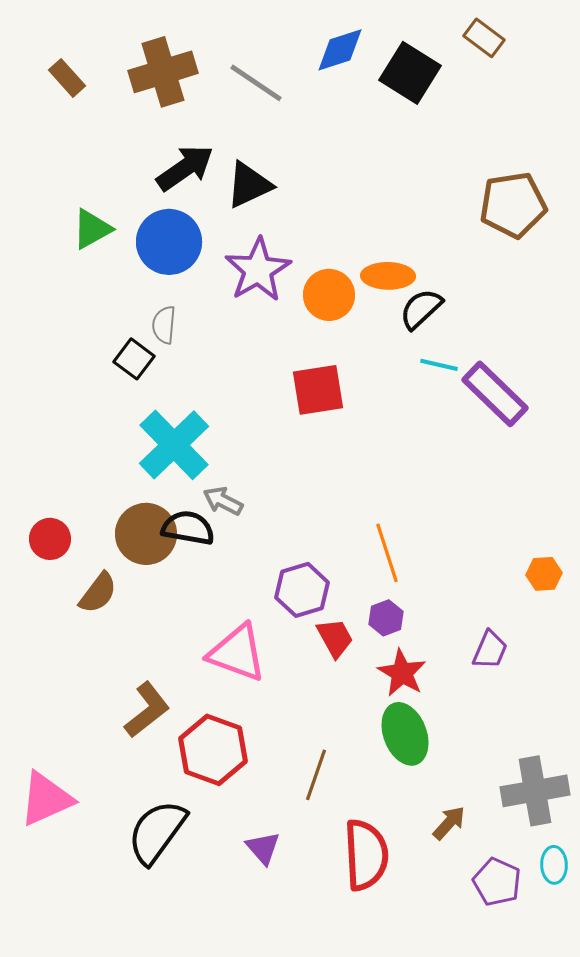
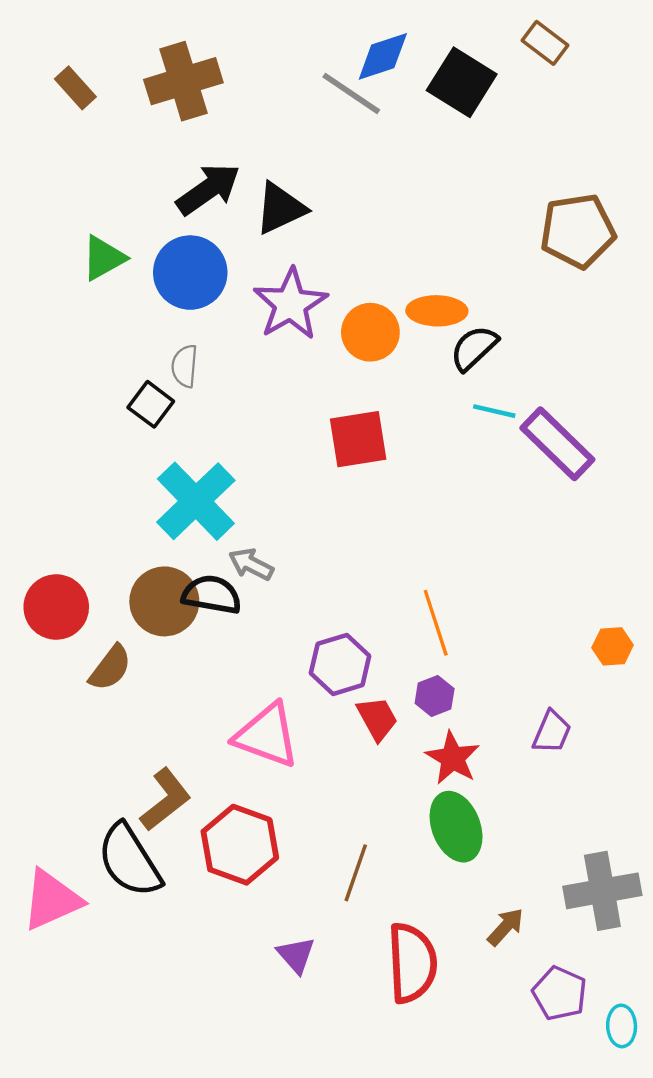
gray line: (256, 83) -> (351, 93), moved
red circle: (50, 539) -> (56, 607), size x1.4
black semicircle: (157, 832) -> (129, 860), moved, turned -68
cyan ellipse: (554, 865) -> (622, 1026), moved

